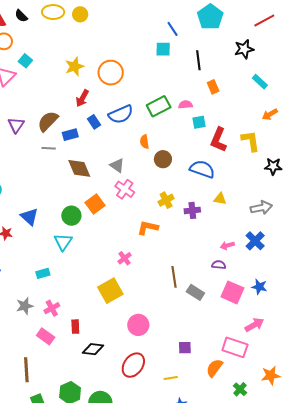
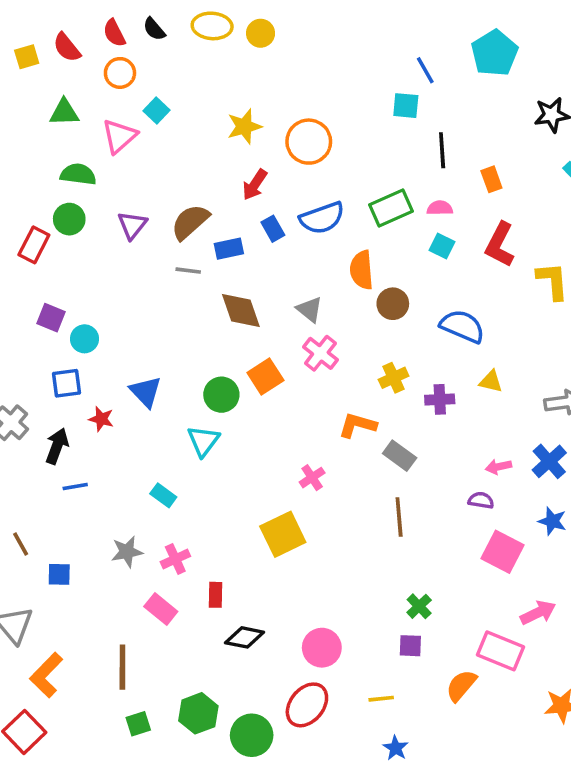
black line: (198, 60) -> (442, 150), moved
cyan square: (199, 122) -> (442, 246), moved, turned 32
red L-shape: (218, 140) -> (500, 245), moved
orange semicircle: (144, 142) -> (362, 270), size x1.5
cyan rectangle: (43, 273) -> (163, 495), turned 48
blue star: (259, 287) -> (552, 521), moved
gray rectangle: (195, 292) -> (400, 456), moved
pink circle: (138, 325) -> (322, 648), moved
red ellipse: (133, 365) -> (307, 705), moved
green cross: (240, 389) -> (419, 606), moved

